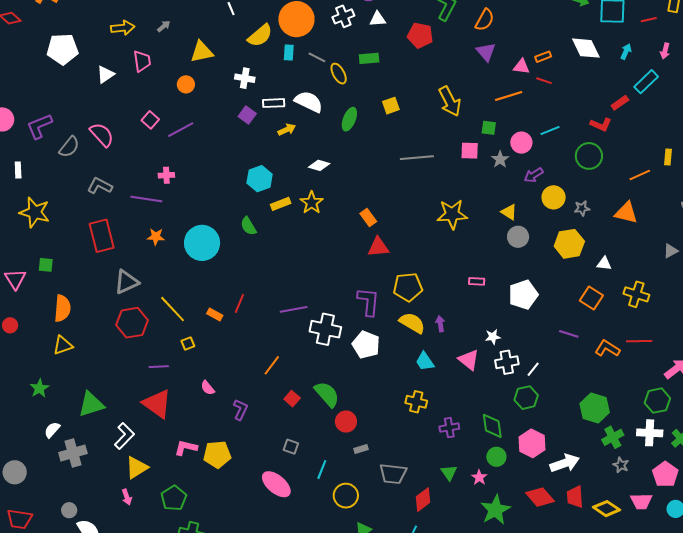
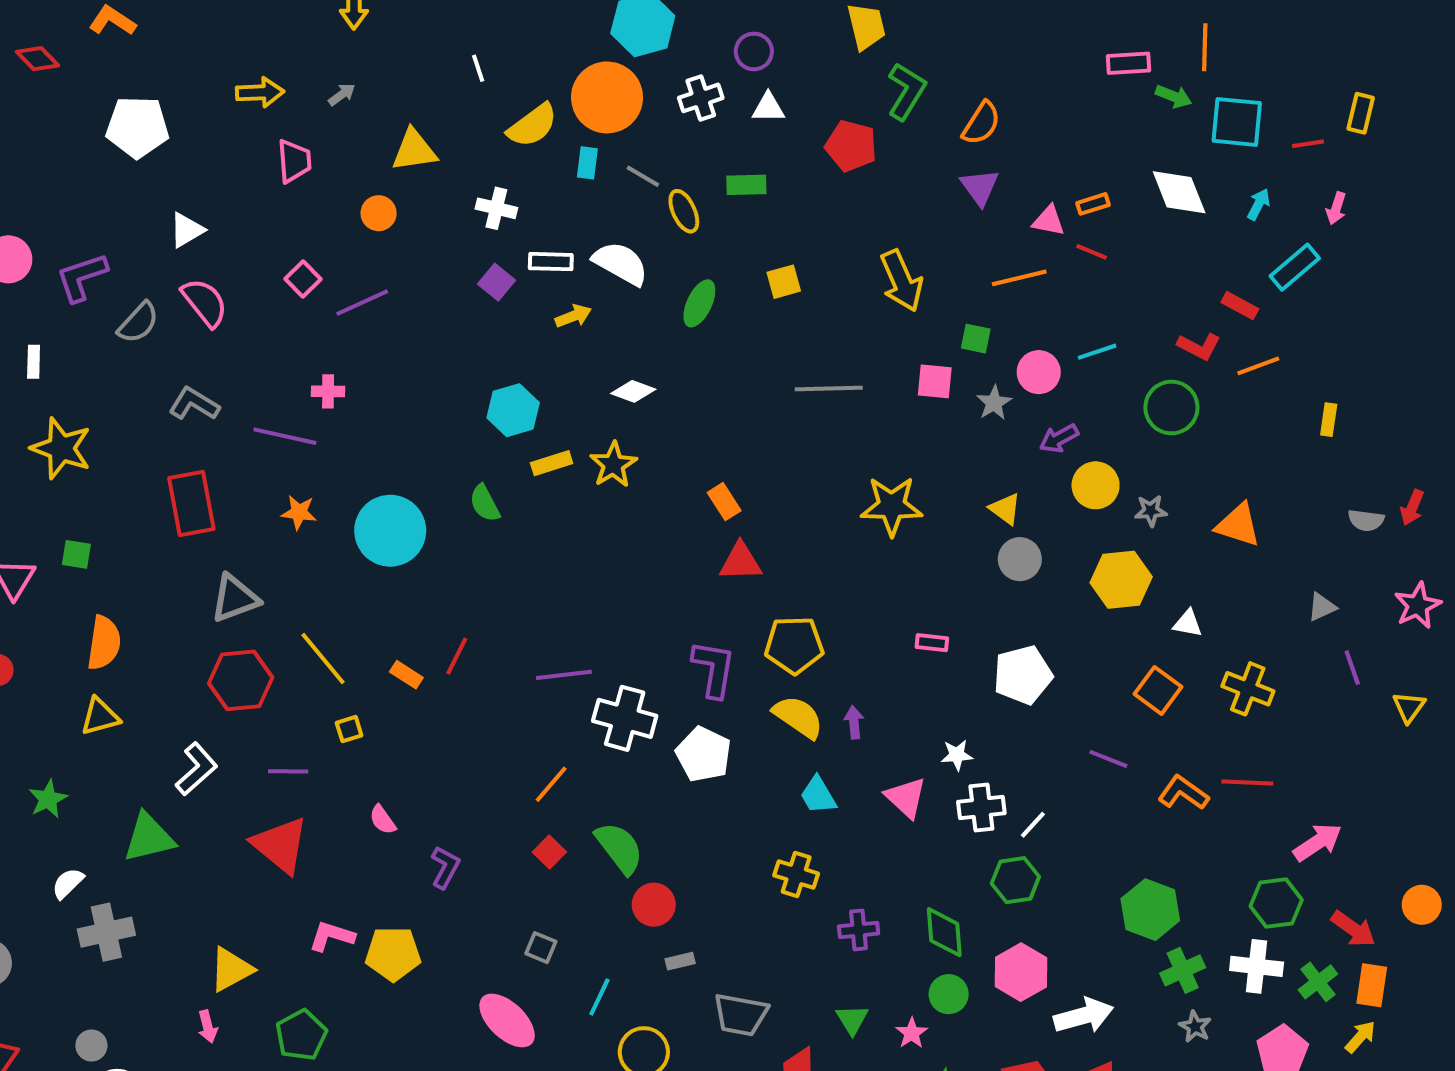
white triangle: (105, 74) -> (187, 230), moved
red rectangle: (620, 103) -> (1240, 306), turned 60
orange line: (640, 175) -> (1258, 366), moved
orange line: (272, 365) -> (551, 784), moved
white L-shape: (124, 436) -> (196, 769), moved

